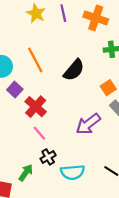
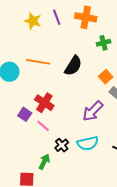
orange line: (35, 60) -> (38, 62), turned -45
purple square: (15, 89) -> (25, 114), moved
pink line: (39, 133) -> (43, 126), moved
cyan semicircle: (72, 172) -> (88, 143), moved

